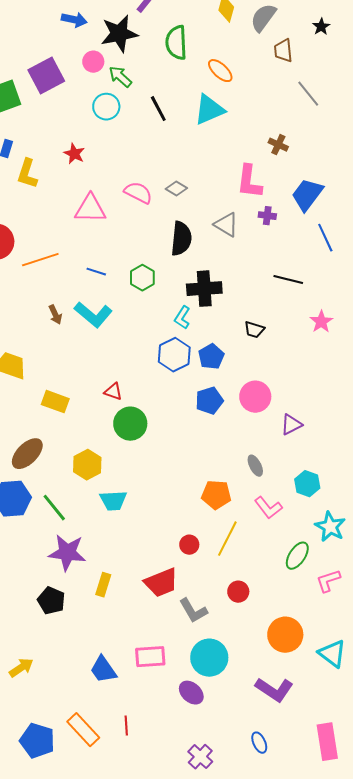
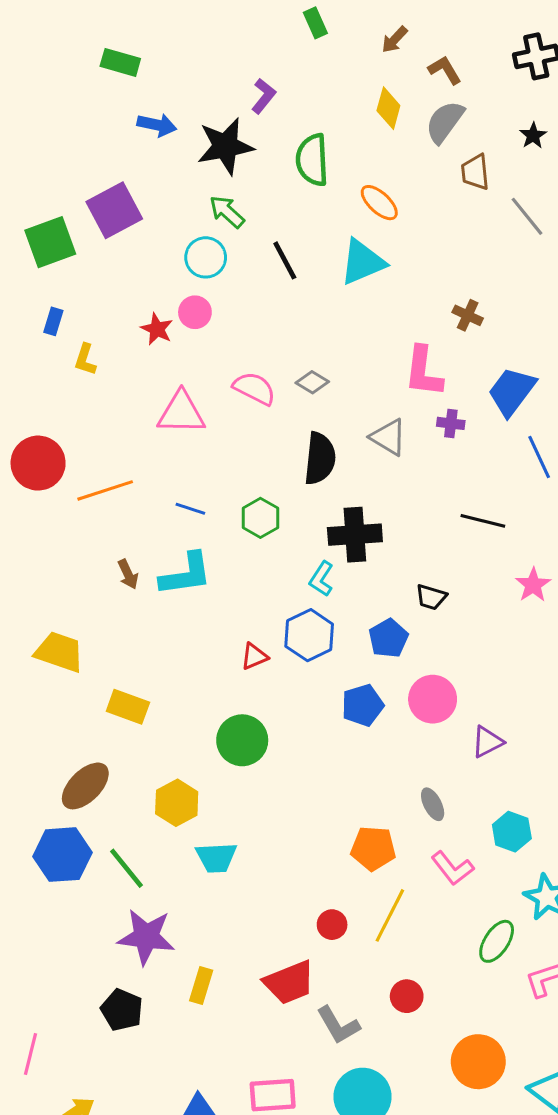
pink circle: (93, 62) -> (195, 312), moved
gray line: (308, 94) -> (527, 216), moved
yellow L-shape: (27, 174) -> (85, 359), size x0.7
cyan L-shape: (93, 315) -> (186, 574), turned -48
blue pentagon: (211, 357) -> (388, 638), moved
red triangle: (113, 392) -> (254, 656), moved, turned -42

